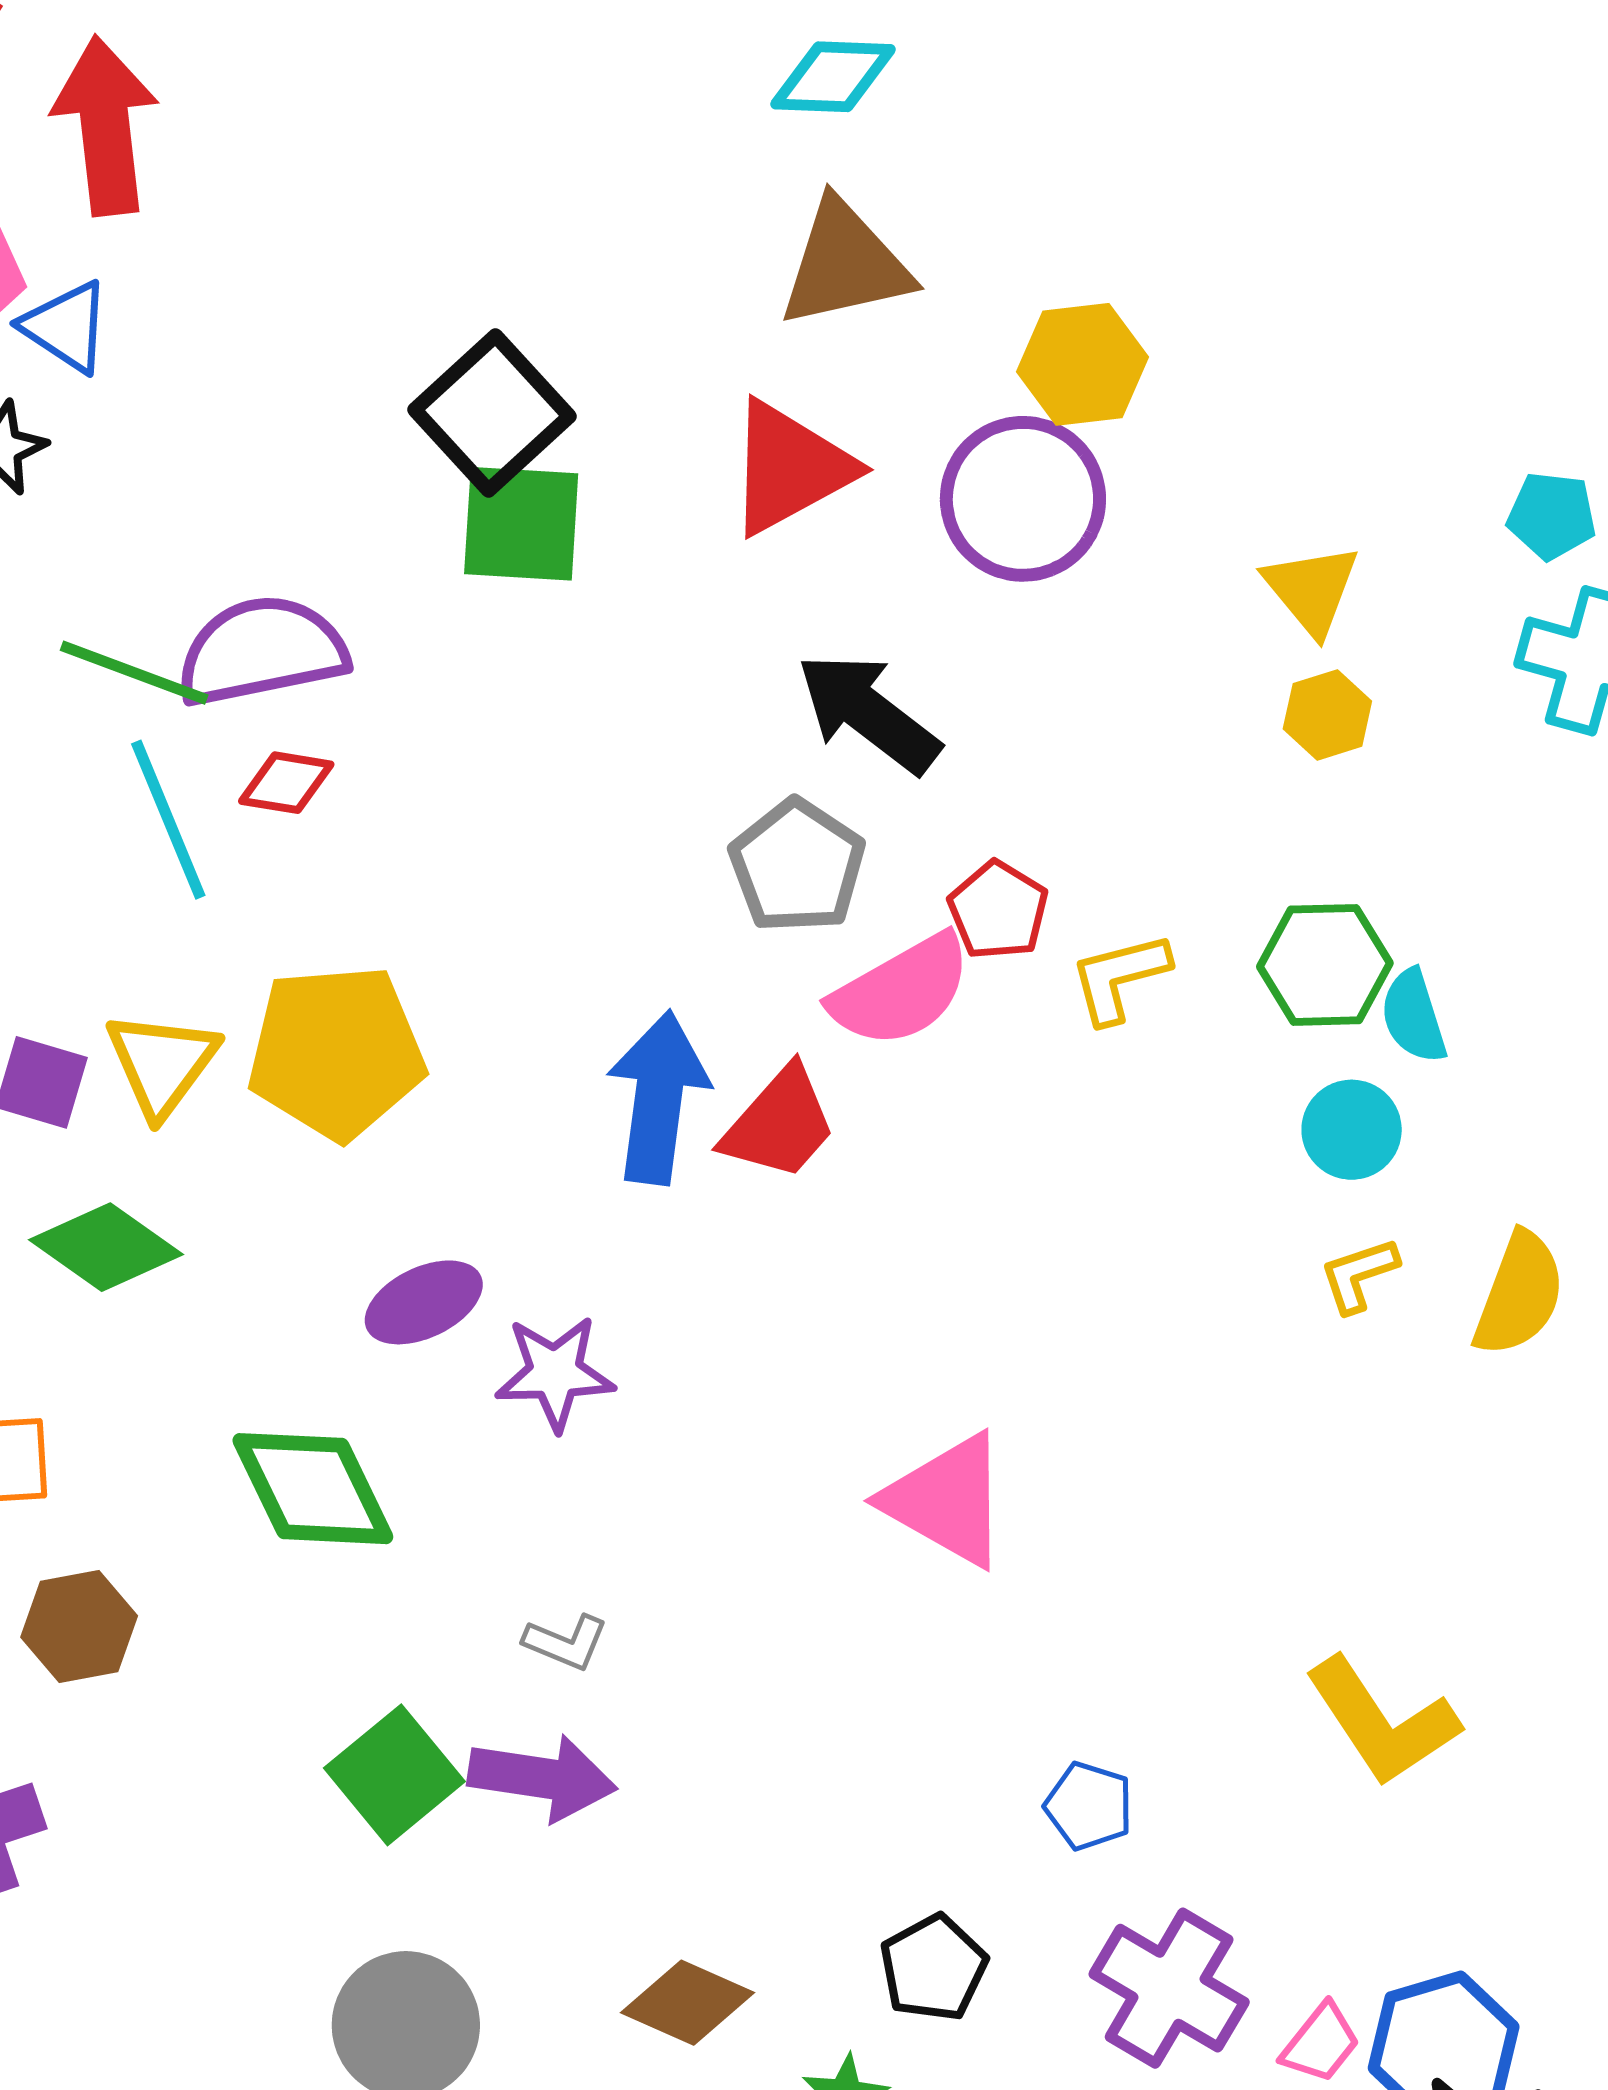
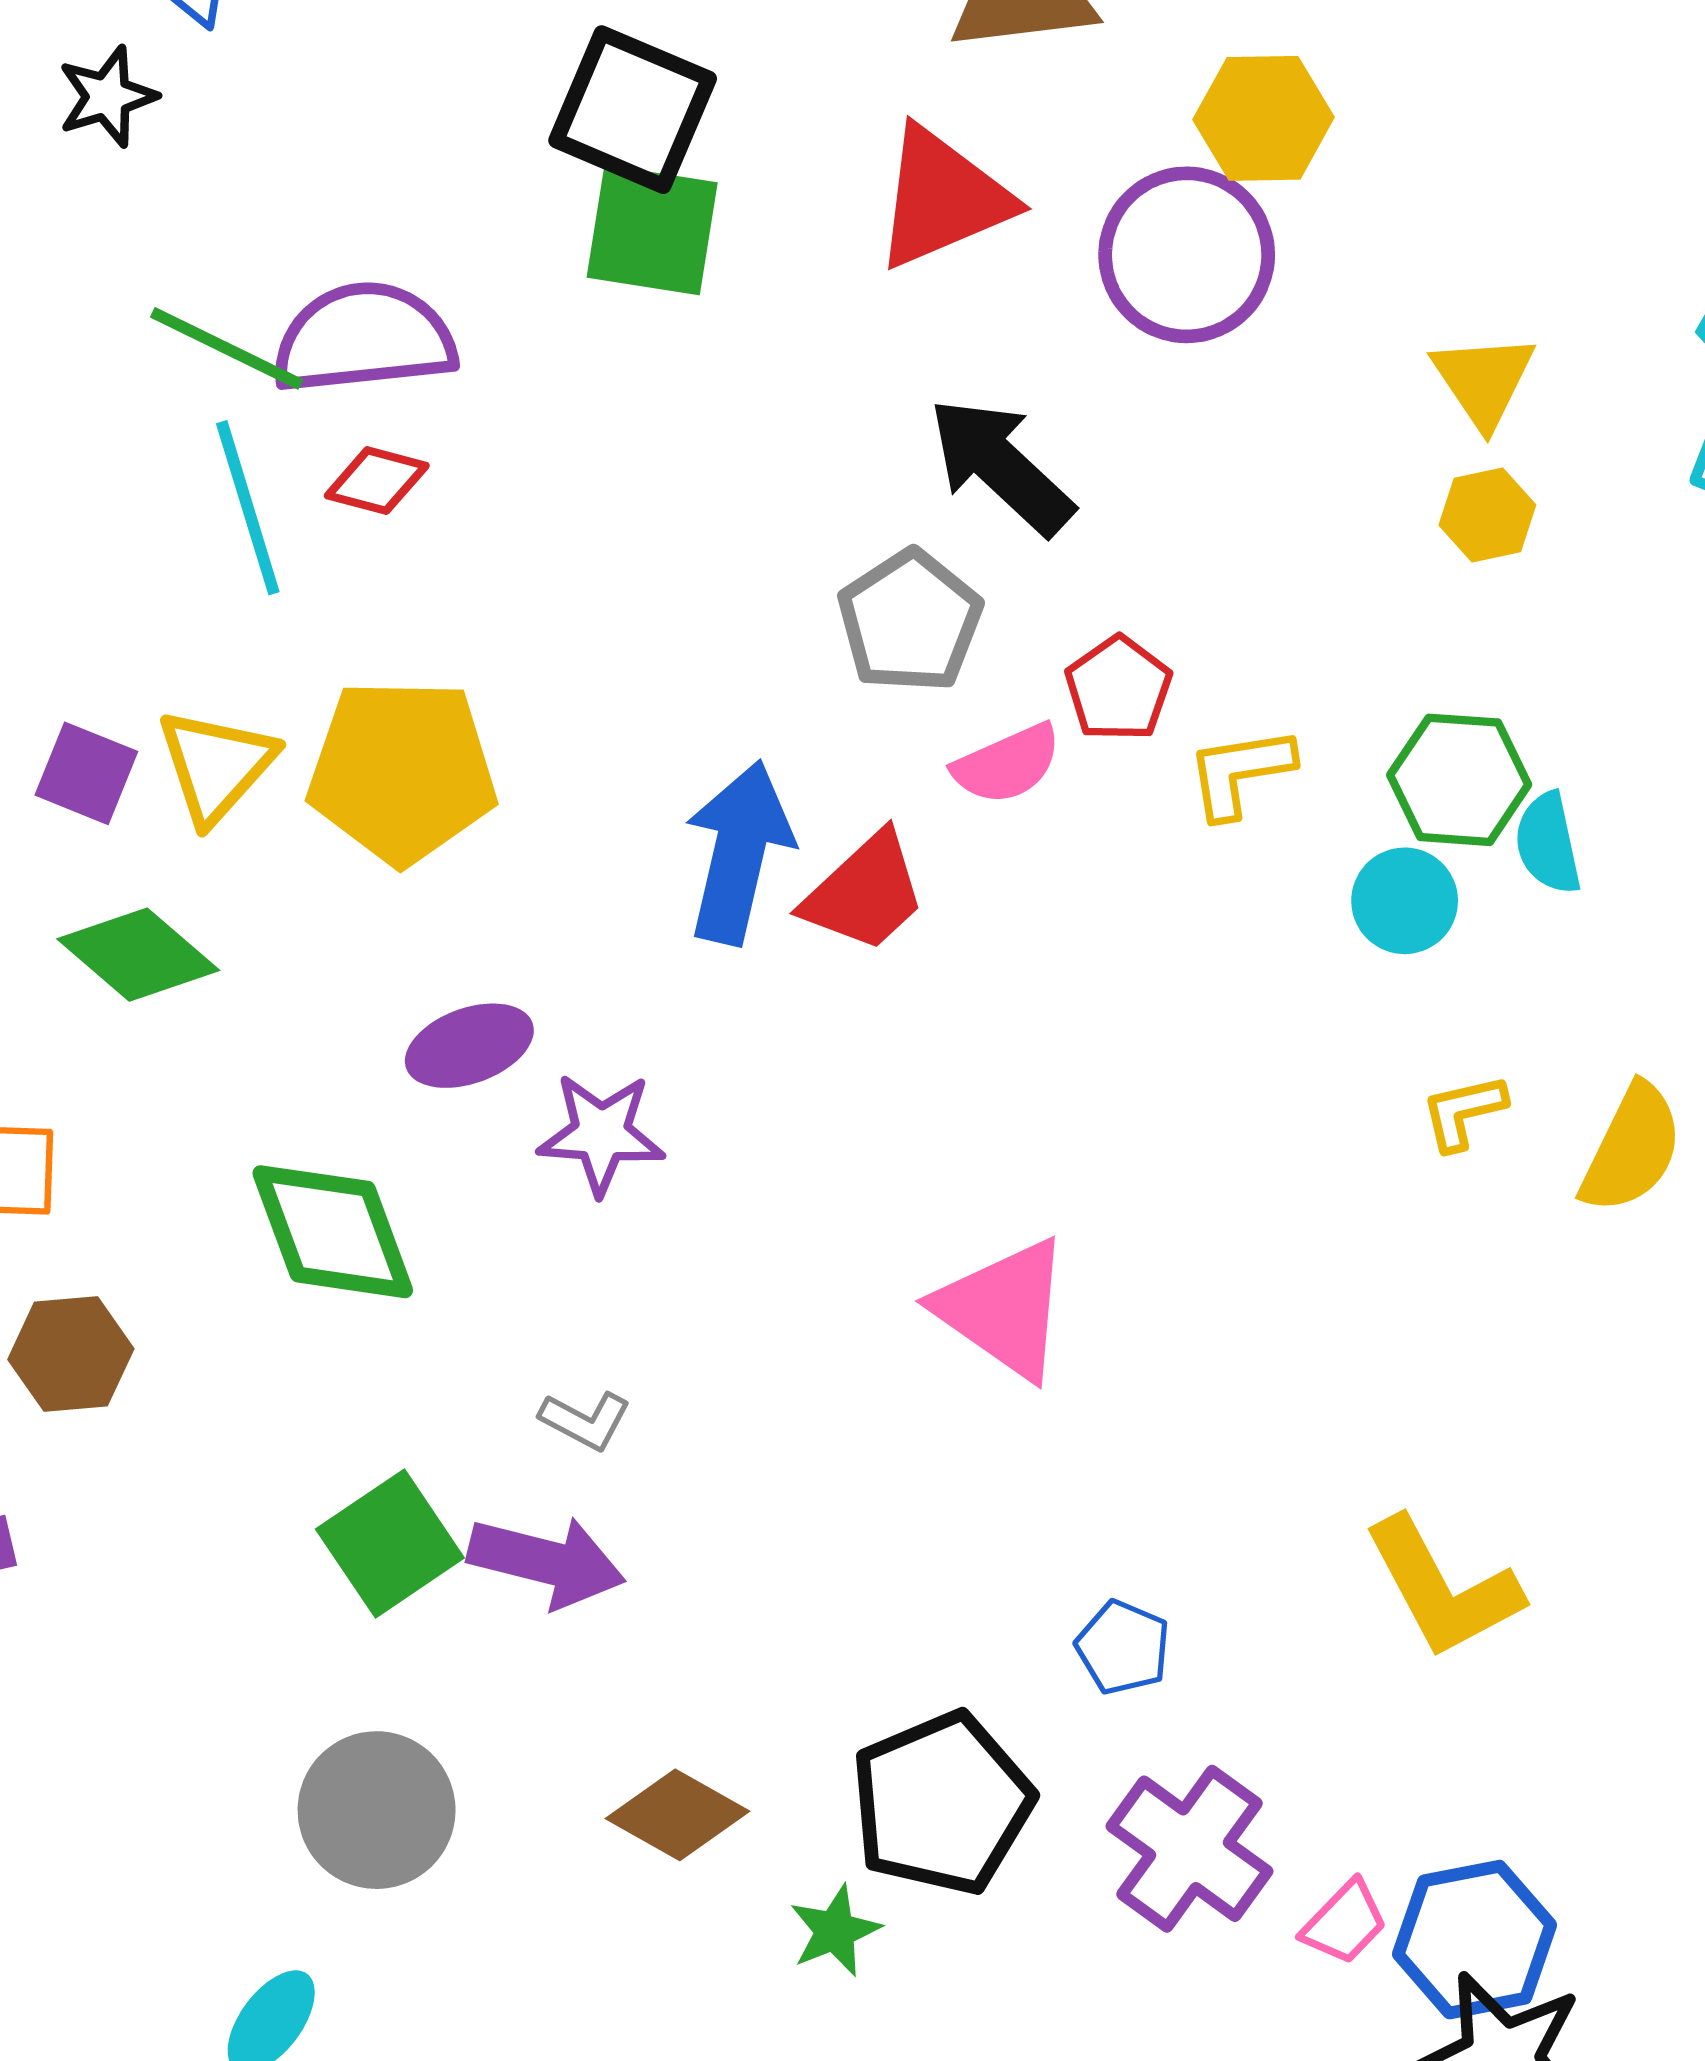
black square: (492, 413) -> (633, 110), turned -30
pink semicircle: (901, 991) -> (1007, 764), size x0.7
cyan circle: (1352, 1130) -> (1405, 901), moved
black pentagon: (933, 1968) -> (942, 1803), size x1.6

